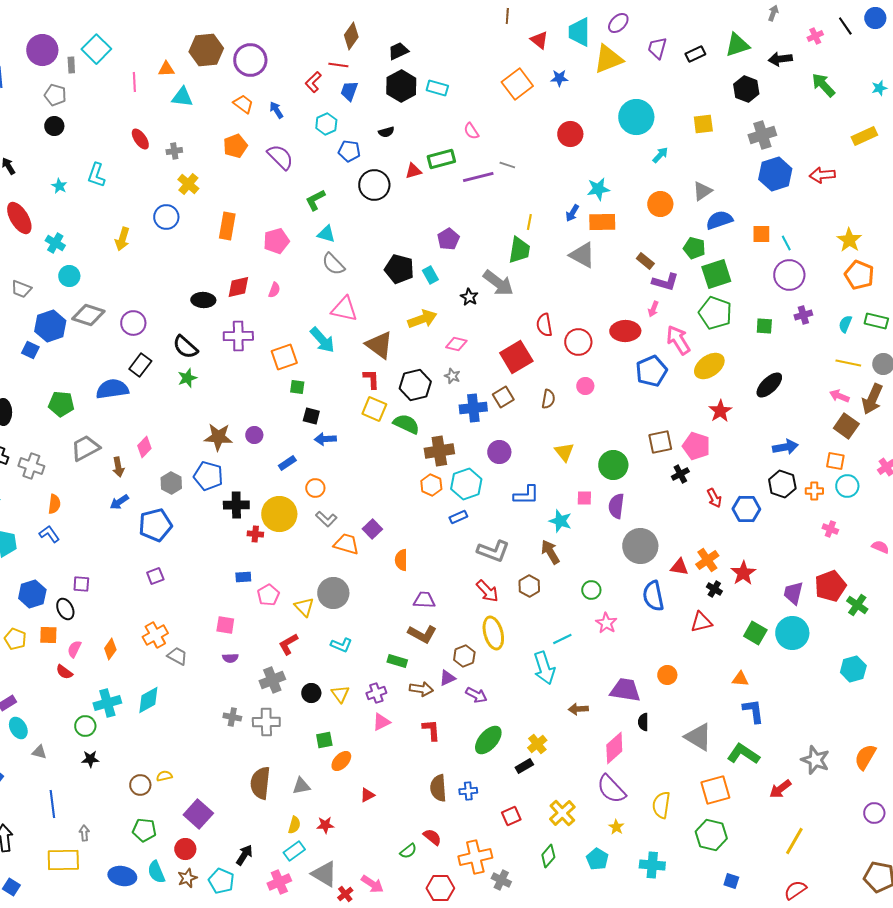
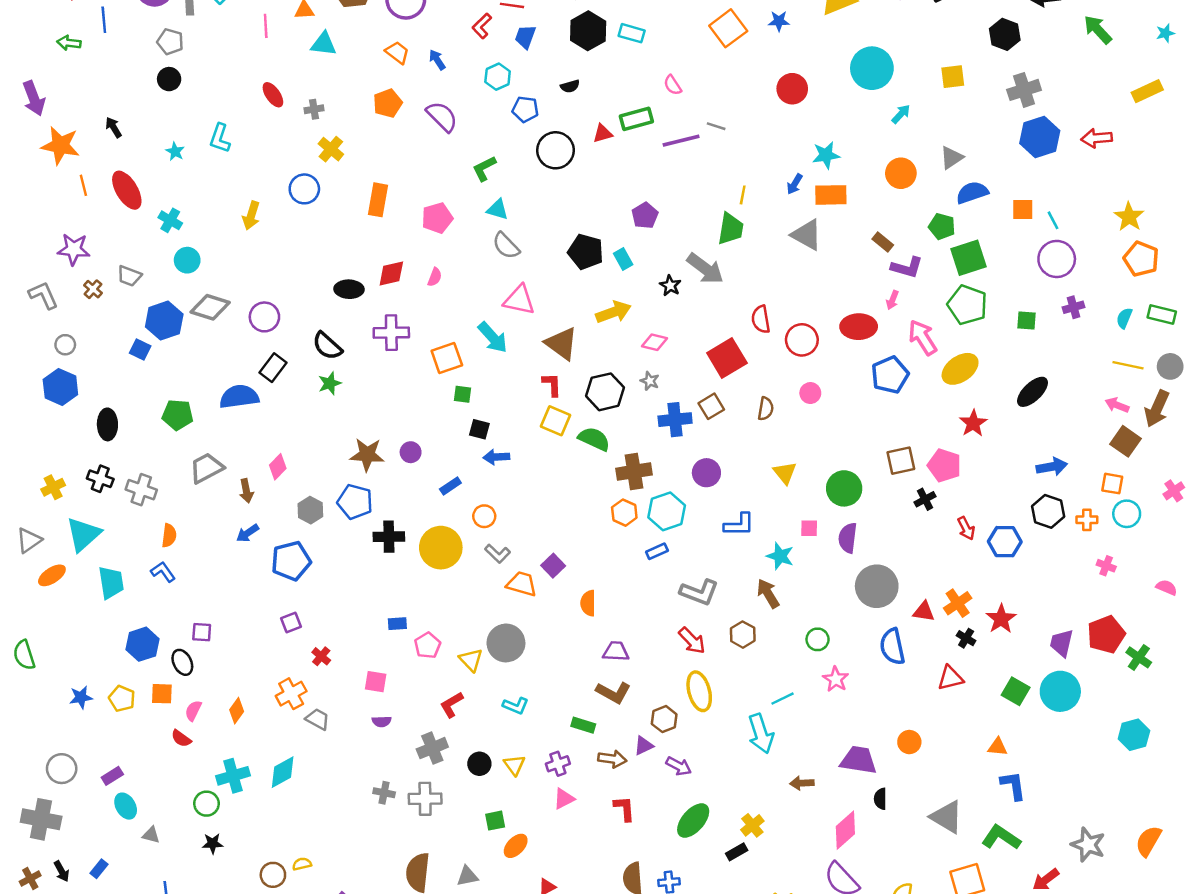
red cross: (255, 534) -> (321, 656), moved, turned 35

